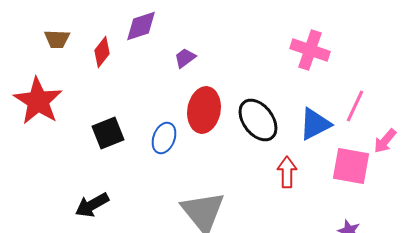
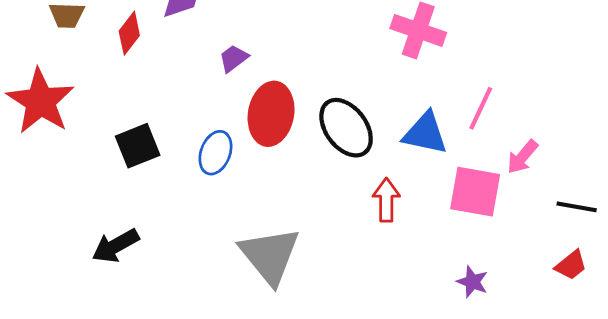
purple trapezoid: (185, 58) -> (234, 58), moved
blue triangle: (315, 124) -> (425, 133), turned 39

